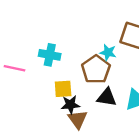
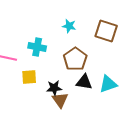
cyan star: (108, 52) -> (69, 26), moved
yellow square: (63, 89) -> (29, 77), moved

